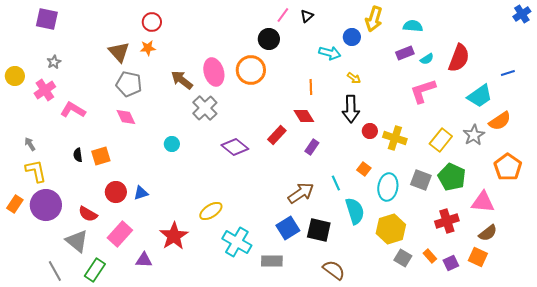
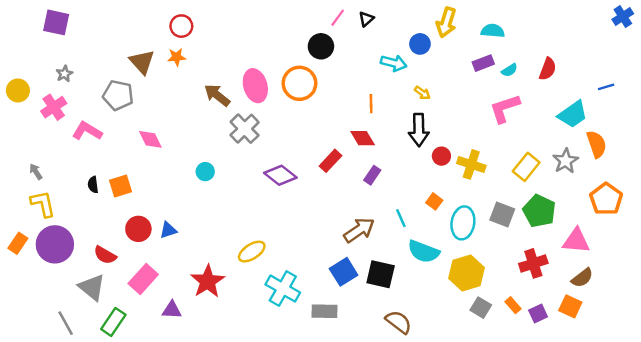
red semicircle: (459, 58) -> (548, 69), size x0.7
gray pentagon: (129, 84) -> (118, 95), moved
orange semicircle: (500, 121) -> (597, 144), turned -75
cyan semicircle: (355, 211) -> (424, 252), turned 128

